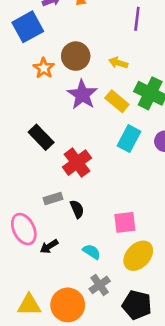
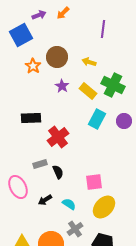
purple star: (82, 95) -> (62, 86), size x0.6
black rectangle: (41, 137) -> (31, 118), turned -48
black arrow: (49, 246) -> (45, 200), moved

